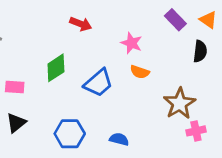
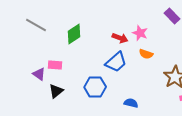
red arrow: (81, 24) -> (120, 38), moved
green diamond: (56, 68) -> (74, 34), moved
blue hexagon: (70, 134) -> (95, 87), moved

